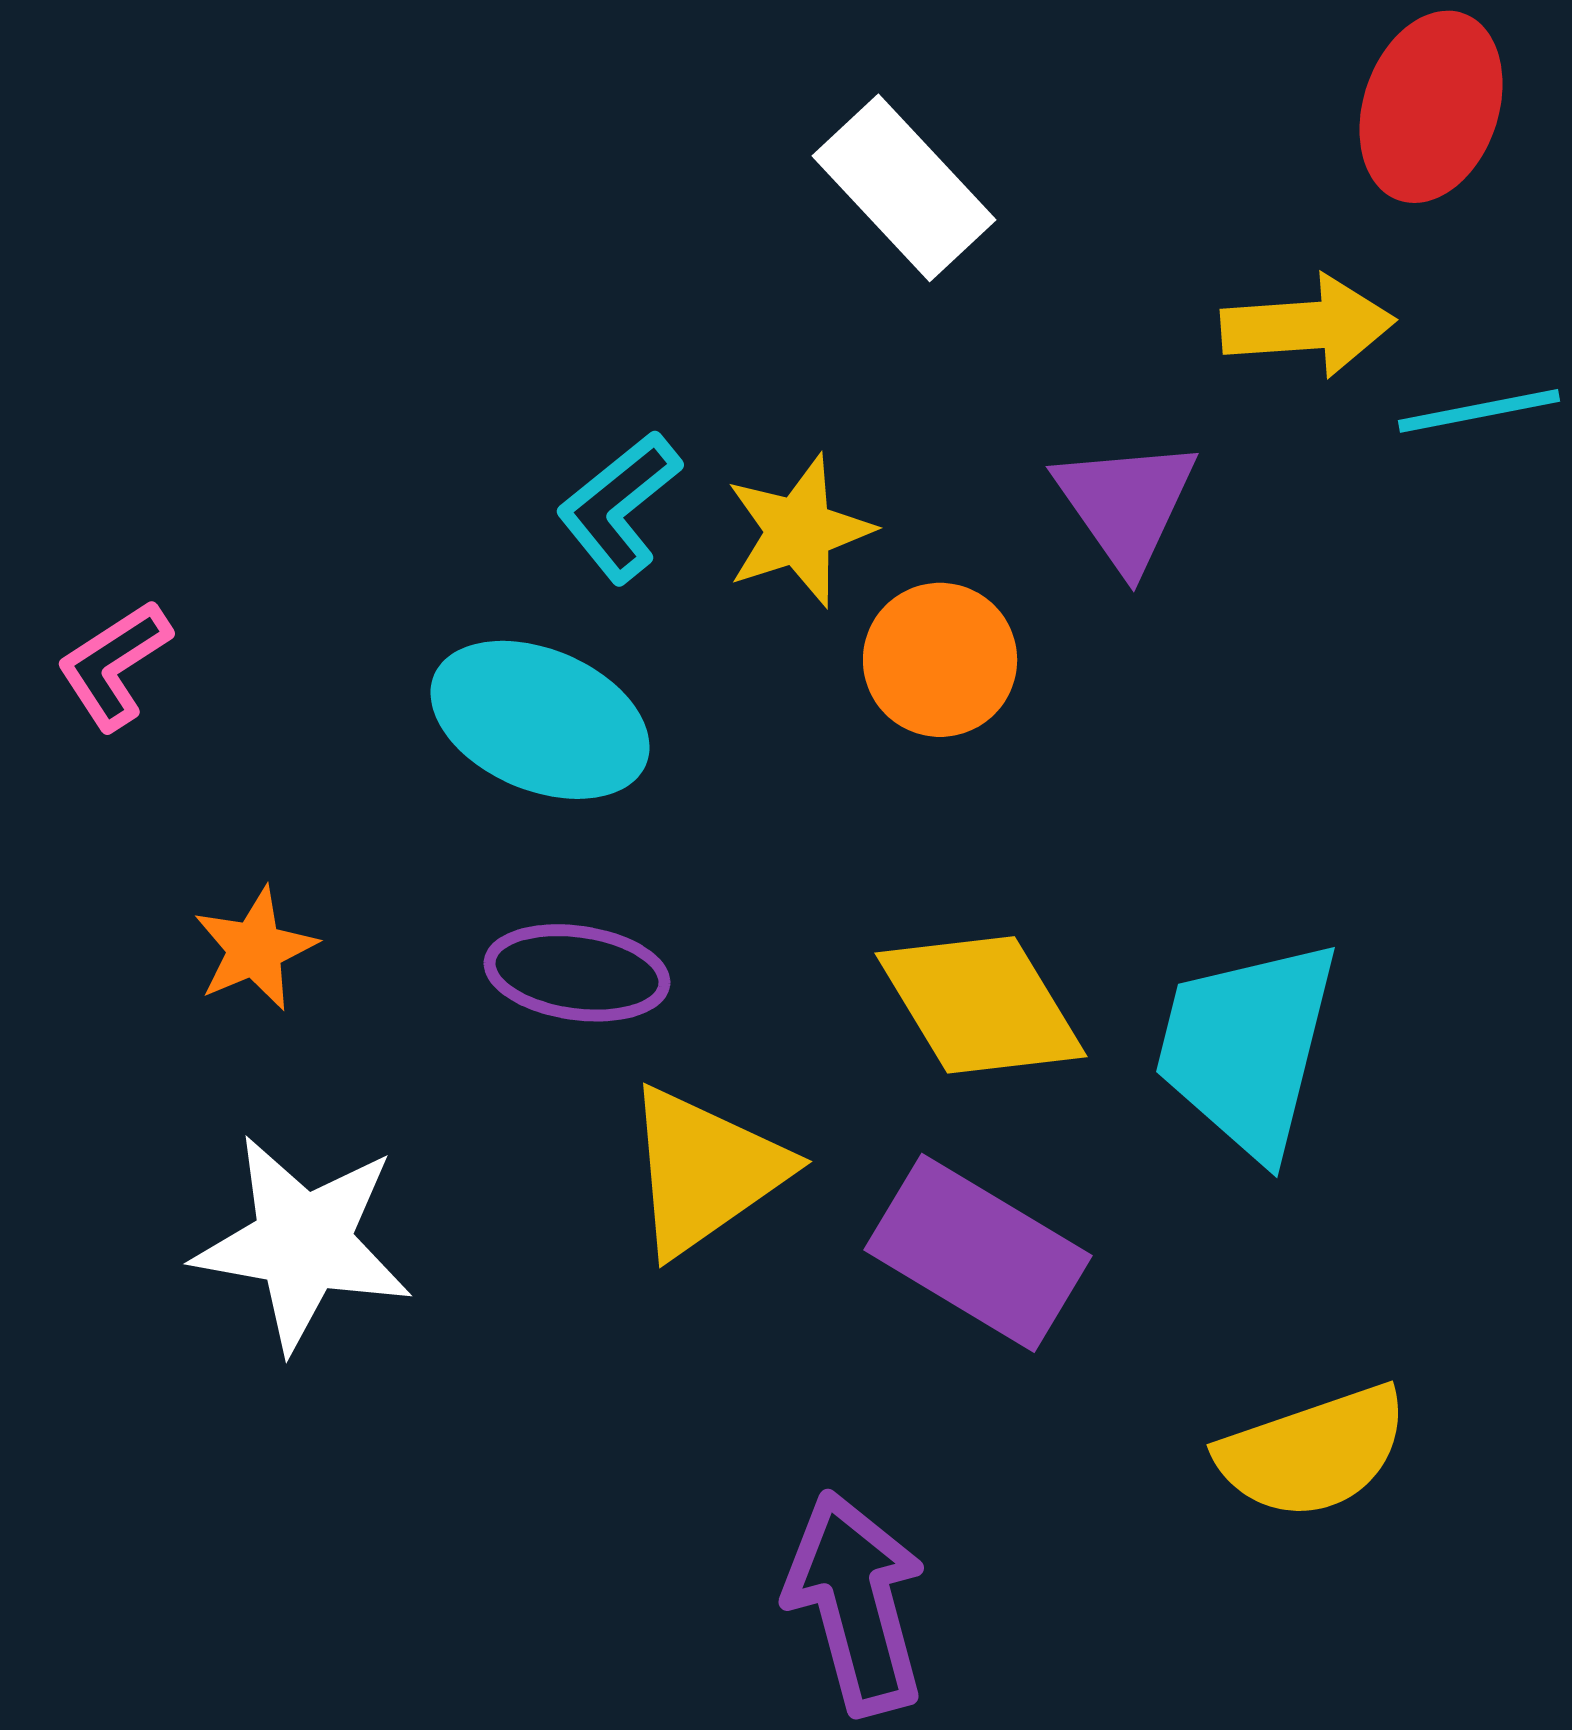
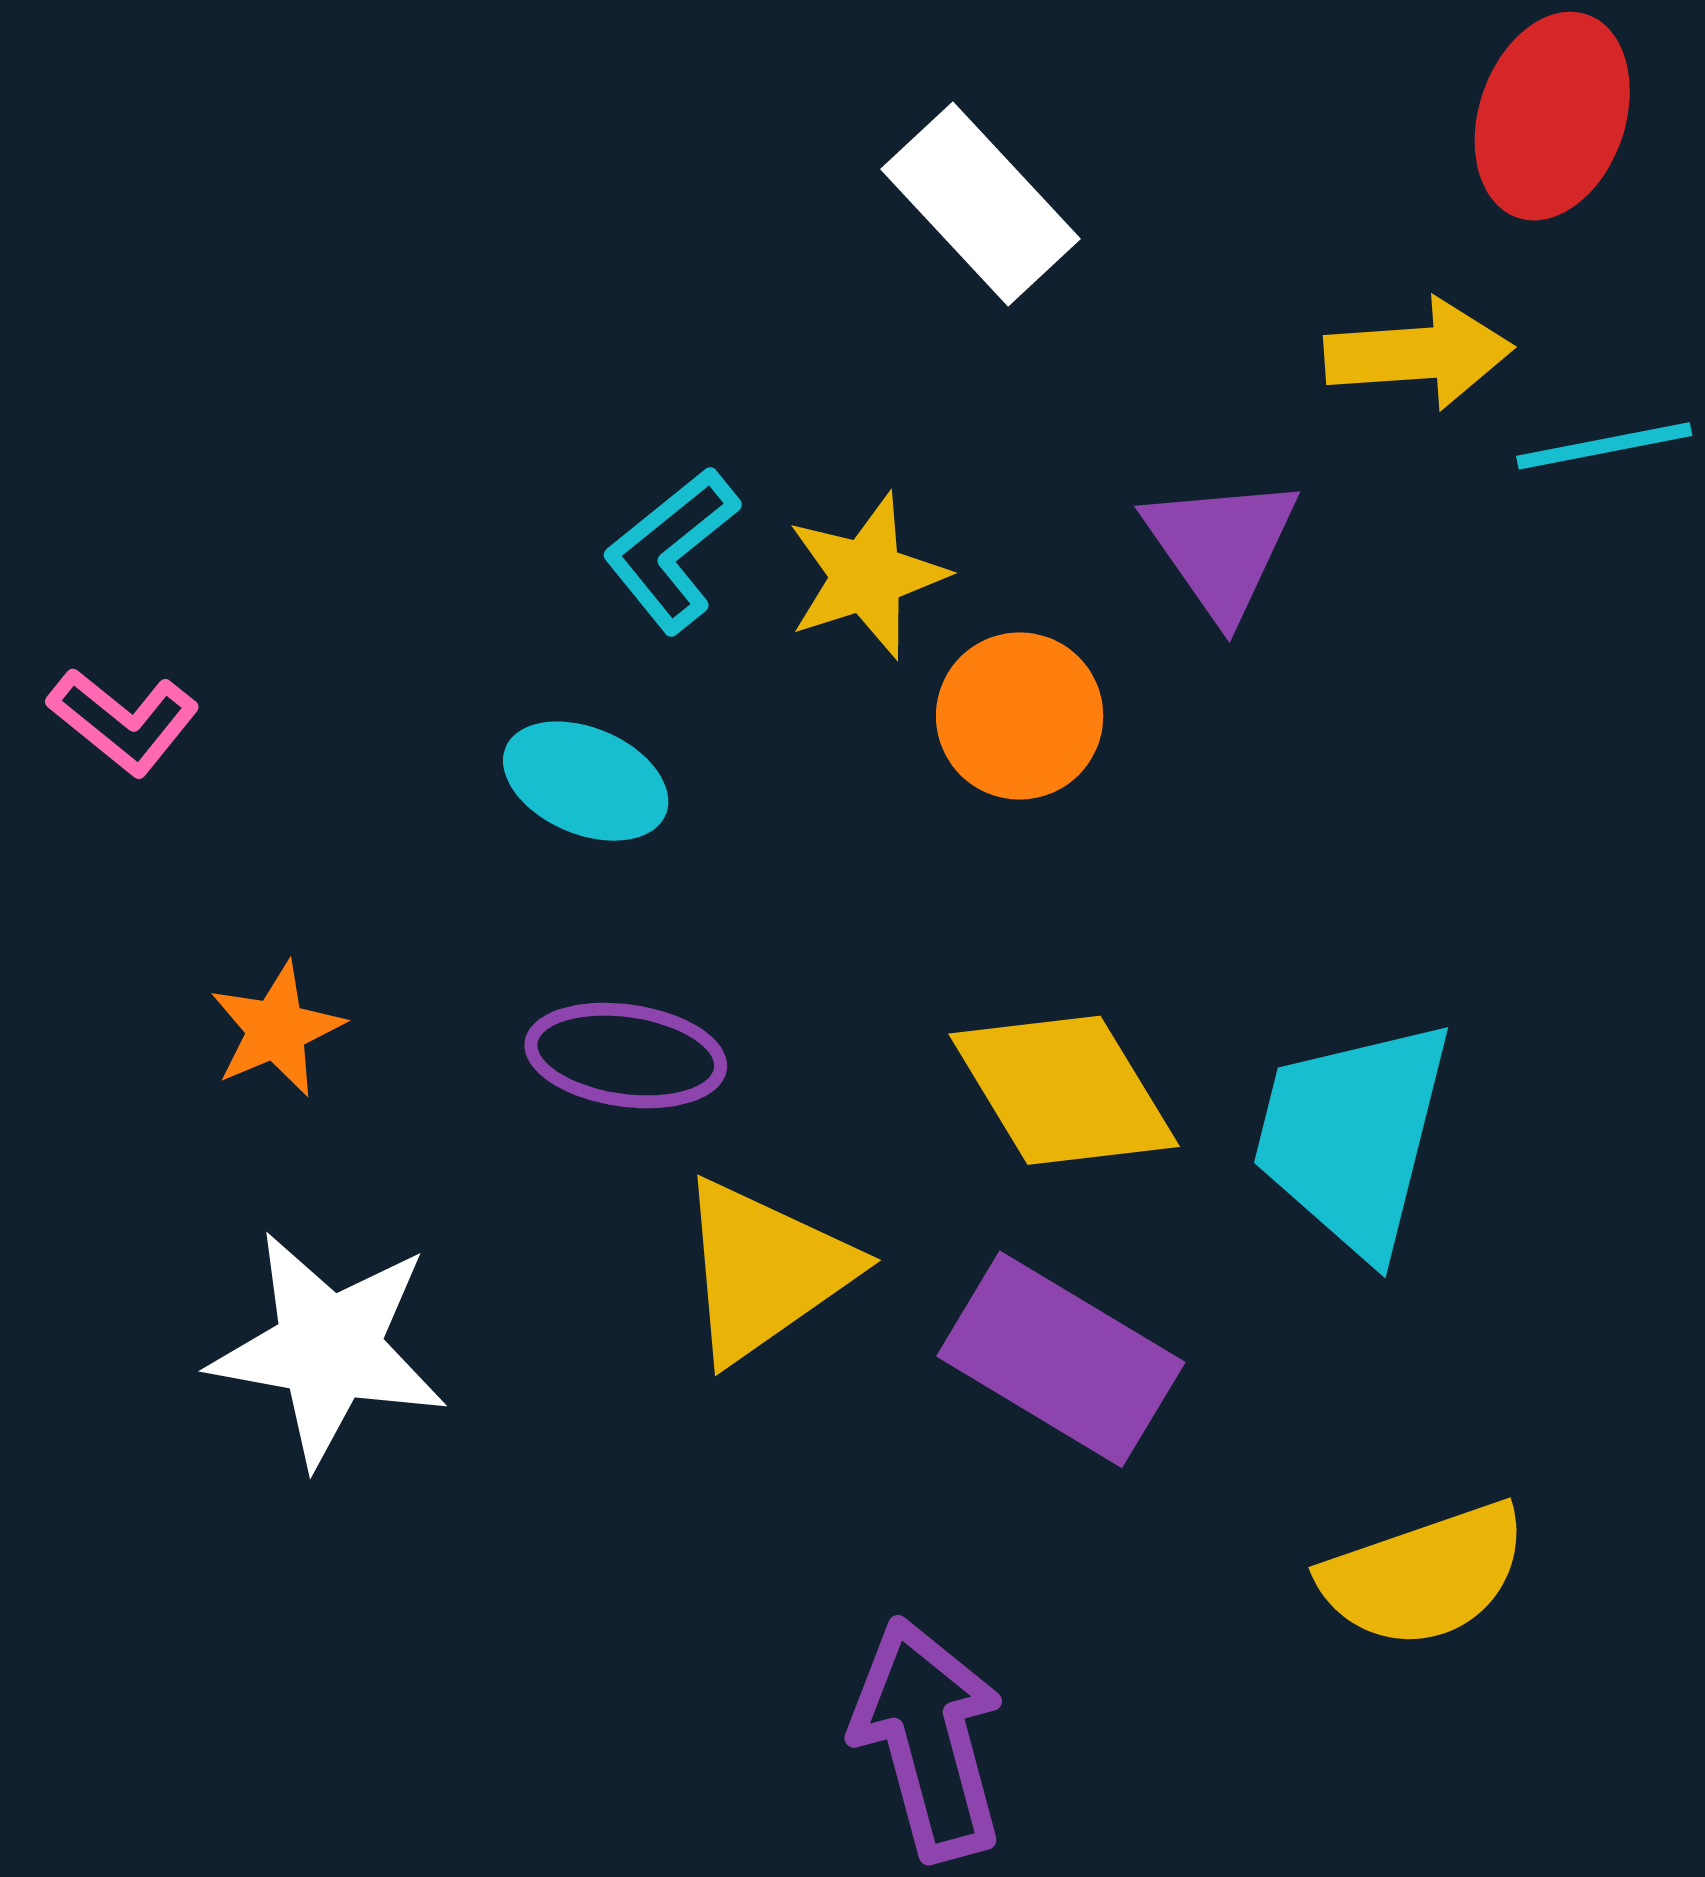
pink L-shape: (114, 665) -> (124, 721), turned -108
cyan ellipse: (540, 720) -> (586, 781), size x0.7

